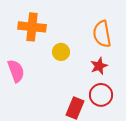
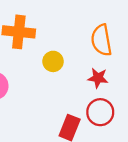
red star: (99, 66) -> (98, 78), turned 30

